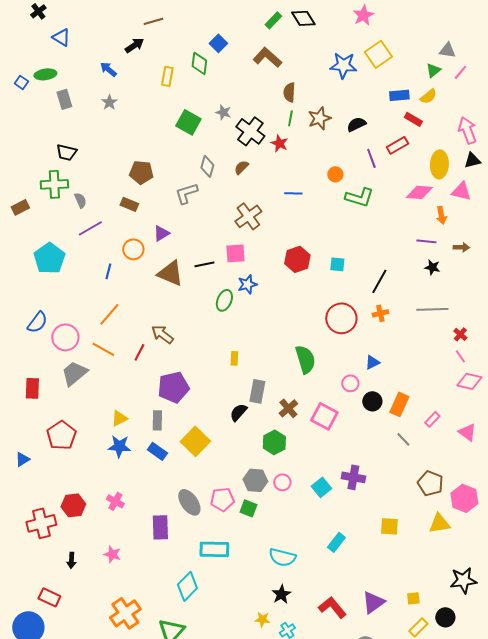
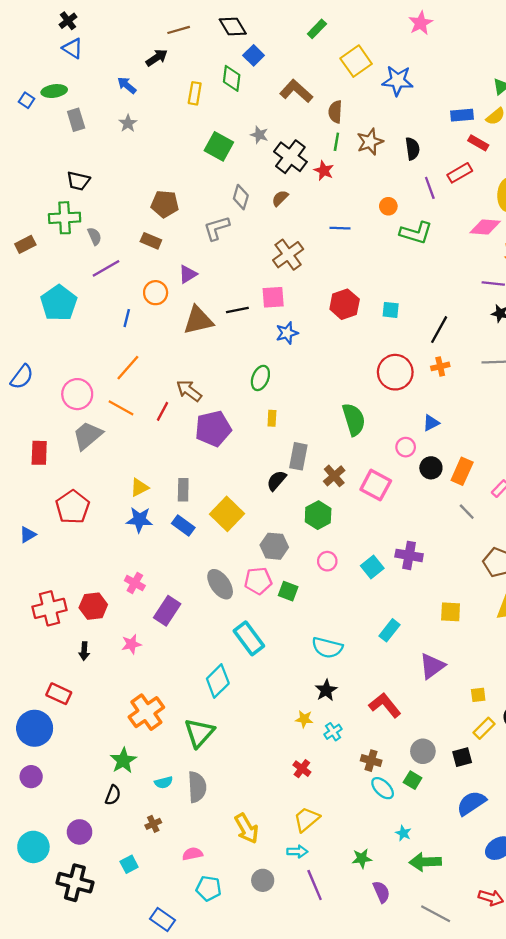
black cross: (38, 11) -> (68, 21), moved
black diamond: (303, 18) -> (233, 26), moved
yellow square: (378, 54) -> (356, 61), moved
brown L-shape: (267, 57) -> (296, 91), moved
black semicircle: (356, 124) -> (413, 149), turned 108
brown triangle: (170, 273) -> (198, 320), turned -36
green ellipse: (224, 300) -> (260, 378), moved
blue semicircle: (37, 322) -> (22, 377), moved
purple pentagon: (173, 387) -> (213, 429), moved
gray hexagon: (255, 480) -> (274, 546), moved
red hexagon: (73, 505) -> (93, 606), moved
purple rectangle: (160, 527) -> (167, 611), moved, turned 35
cyan rectangle: (214, 549) -> (249, 638), turned 52
pink star: (112, 554) -> (131, 644), turned -30
purple triangle: (373, 602) -> (432, 666), moved

